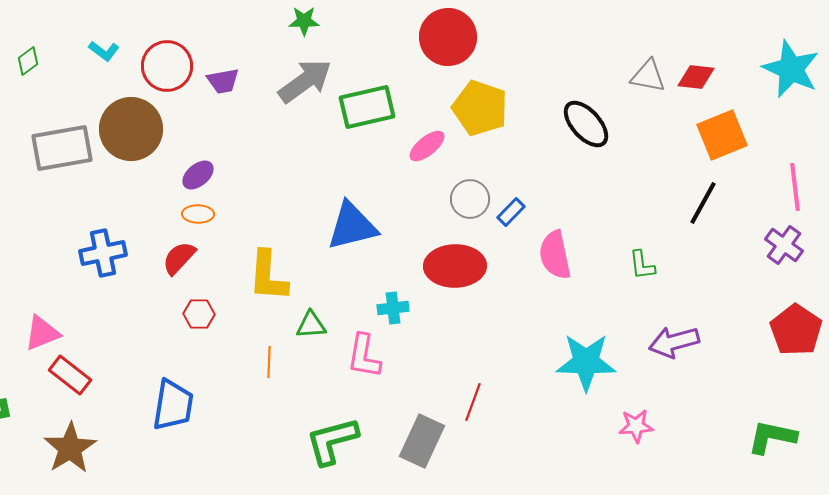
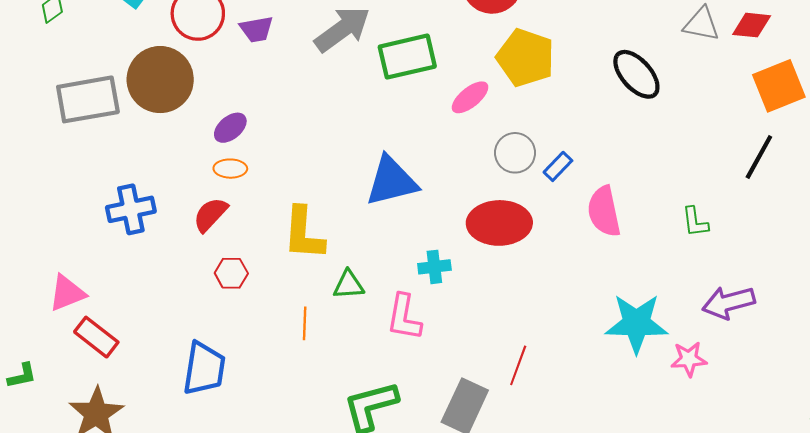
pink star: (636, 426) -> (689, 359), moved

